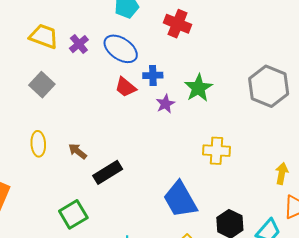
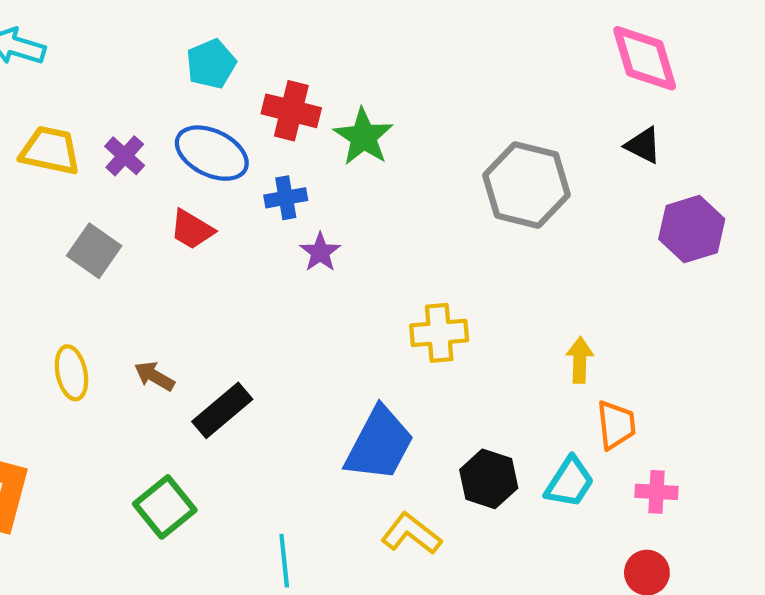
red cross: (177, 24) -> (291, 111), moved
gray square: (42, 85) -> (94, 251), moved
red trapezoid: (126, 87) -> (192, 229), moved
green star: (198, 88) -> (363, 137), moved
blue trapezoid: (180, 199) -> (379, 444), turned -114

